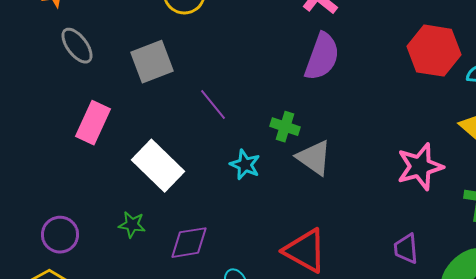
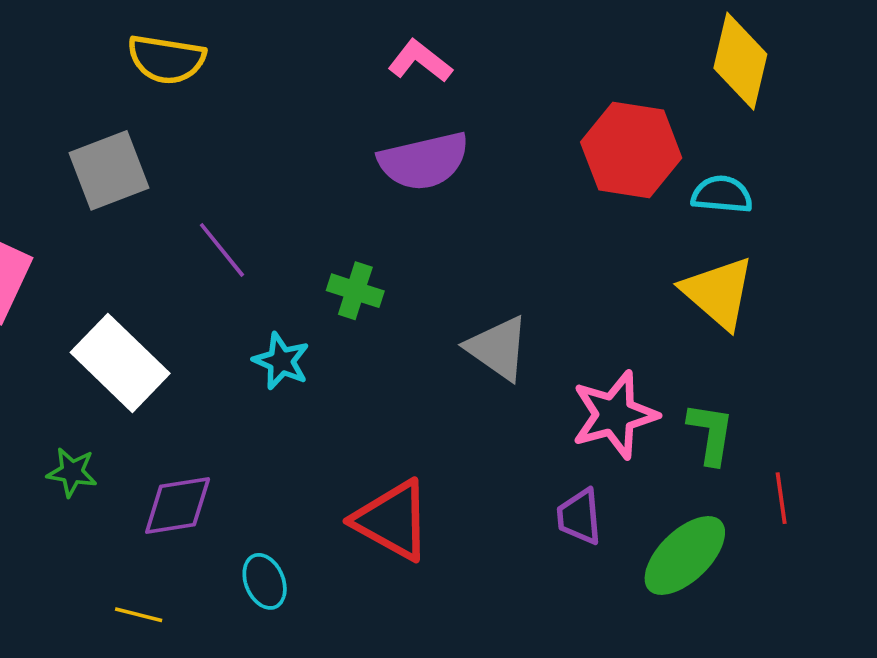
purple semicircle: (322, 57) -> (424, 161), turned 57
gray triangle: (314, 158) -> (498, 348), moved
pink star: (420, 167) -> (614, 415), moved

